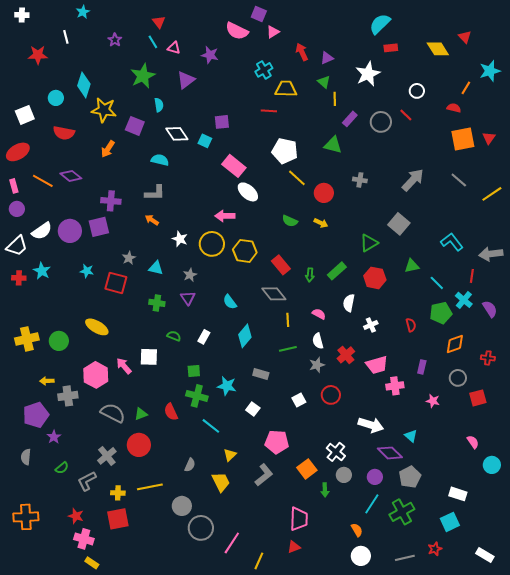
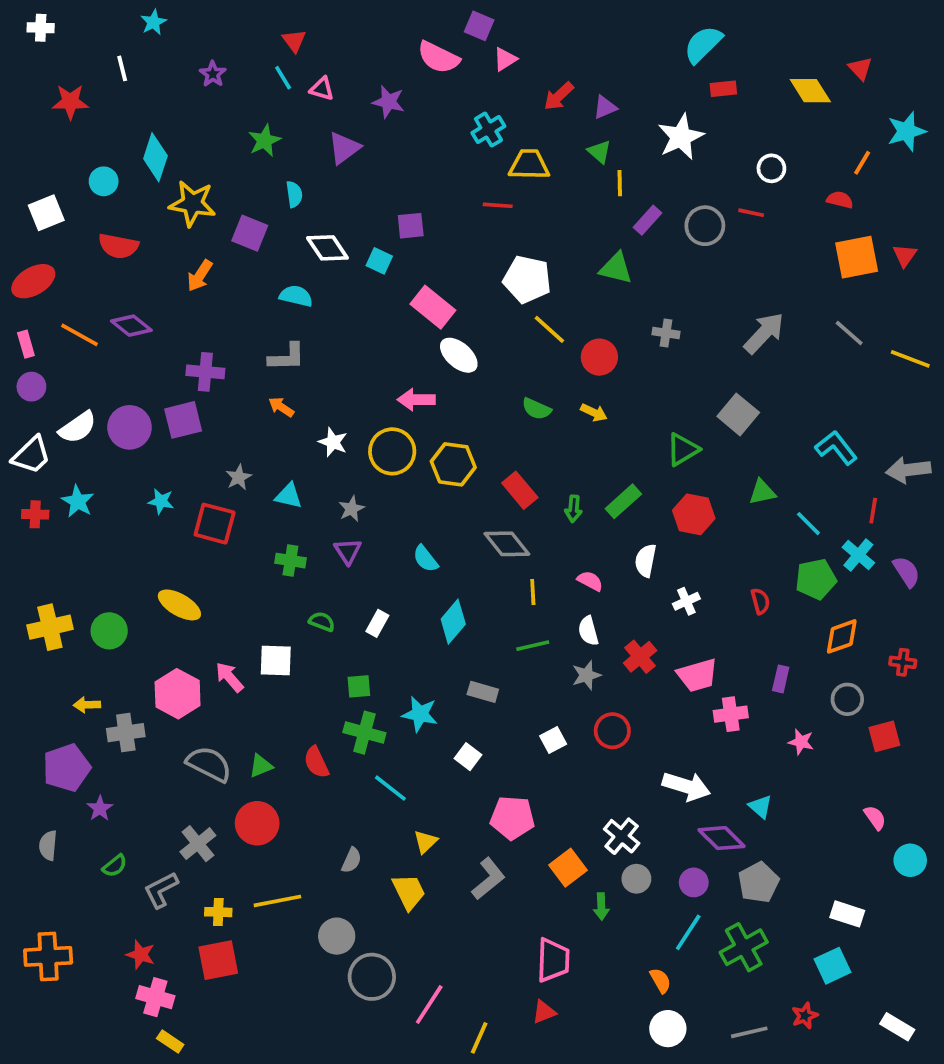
red arrow: (302, 52) -> (559, 96), turned -108
green star: (143, 76) -> (265, 141), size x0.7
red line: (406, 115) -> (751, 213), turned -32
yellow line: (492, 194) -> (910, 359), turned 55

